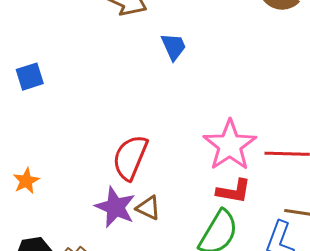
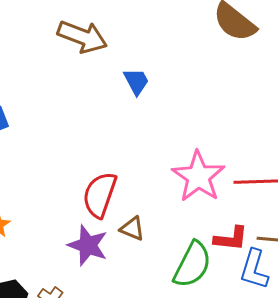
red L-shape: (234, 191) -> (231, 239), moved
brown triangle: (148, 208) -> (132, 229), moved

